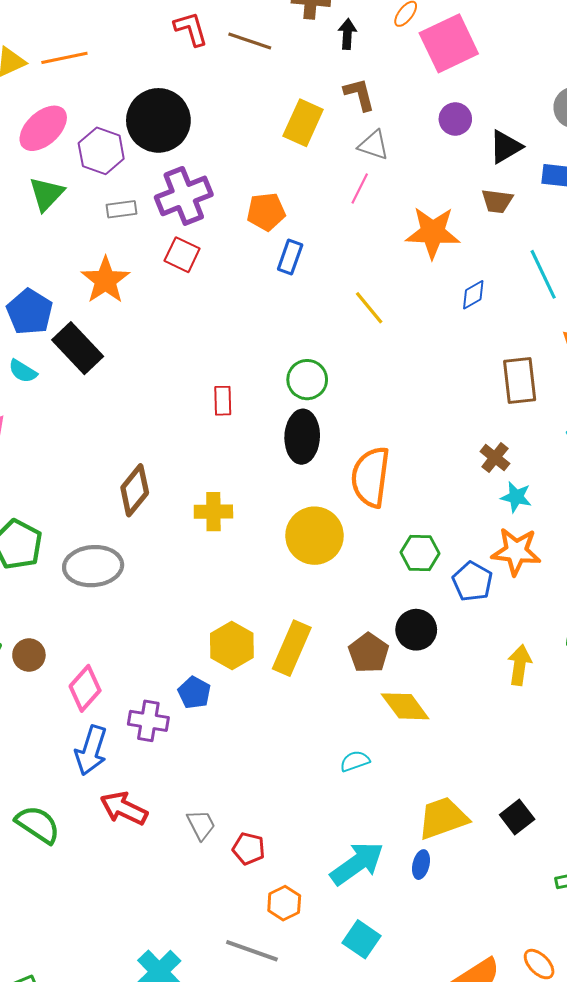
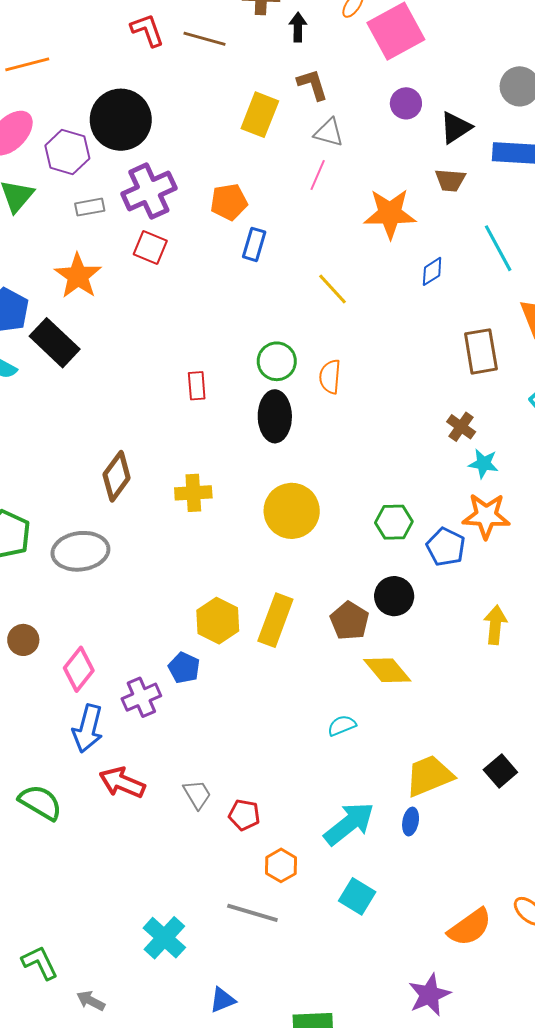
orange semicircle: (371, 477) -> (330, 377), moved, size x0.6
purple cross: (148, 721) -> (141, 697), turned -30

